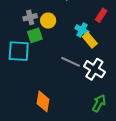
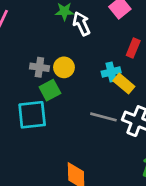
gray cross: (30, 17) -> (39, 67), turned 32
cyan cross: (82, 30) -> (111, 72), turned -32

